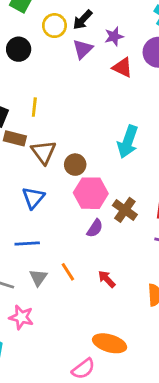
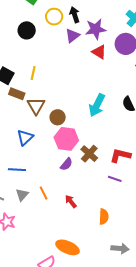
black arrow: (83, 20) -> (75, 15), turned 112
purple star: (114, 36) -> (96, 29), size x1.5

